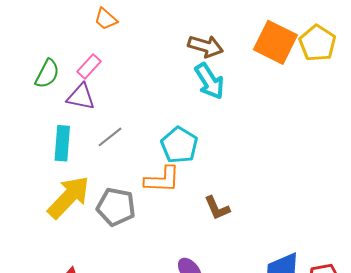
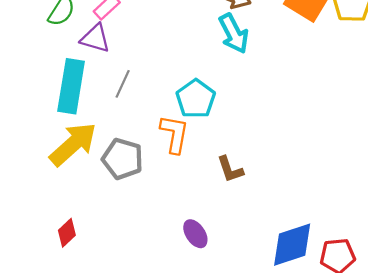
gray line: (110, 137) -> (123, 84), turned -32
cyan rectangle: (62, 143) -> (71, 86), size x1.4
orange L-shape: (162, 180) -> (174, 134), turned -87

